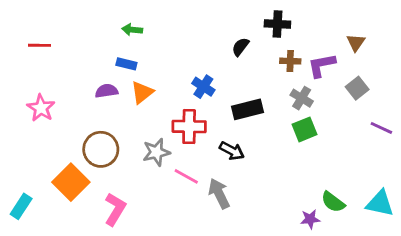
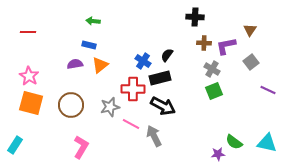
black semicircle: (240, 47) -> (167, 55), moved
black rectangle: (248, 109) -> (160, 78), moved
black arrow: (232, 151) -> (163, 106), size x1.4
orange square: (71, 182) -> (31, 103), moved, turned -30

